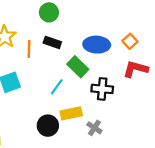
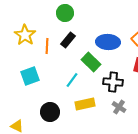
black rectangle: (52, 42) -> (68, 40), turned -70
black circle: (48, 126) -> (50, 112), moved
gray cross: (94, 128) -> (119, 107), moved

